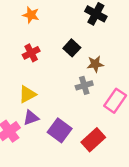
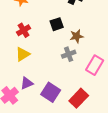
black square: (72, 48) -> (57, 24), turned 32
yellow triangle: (27, 94) -> (23, 54), moved

